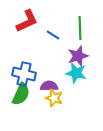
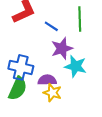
purple star: (78, 56) -> (62, 48), moved

